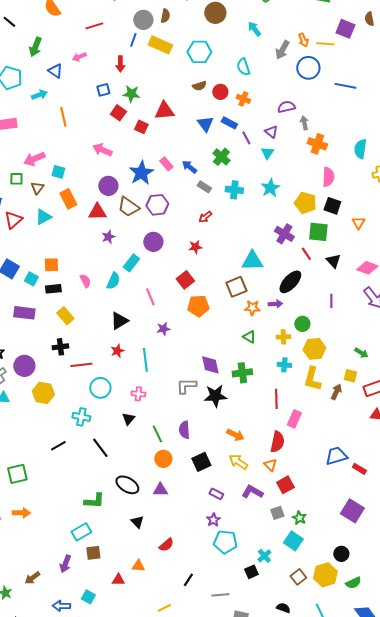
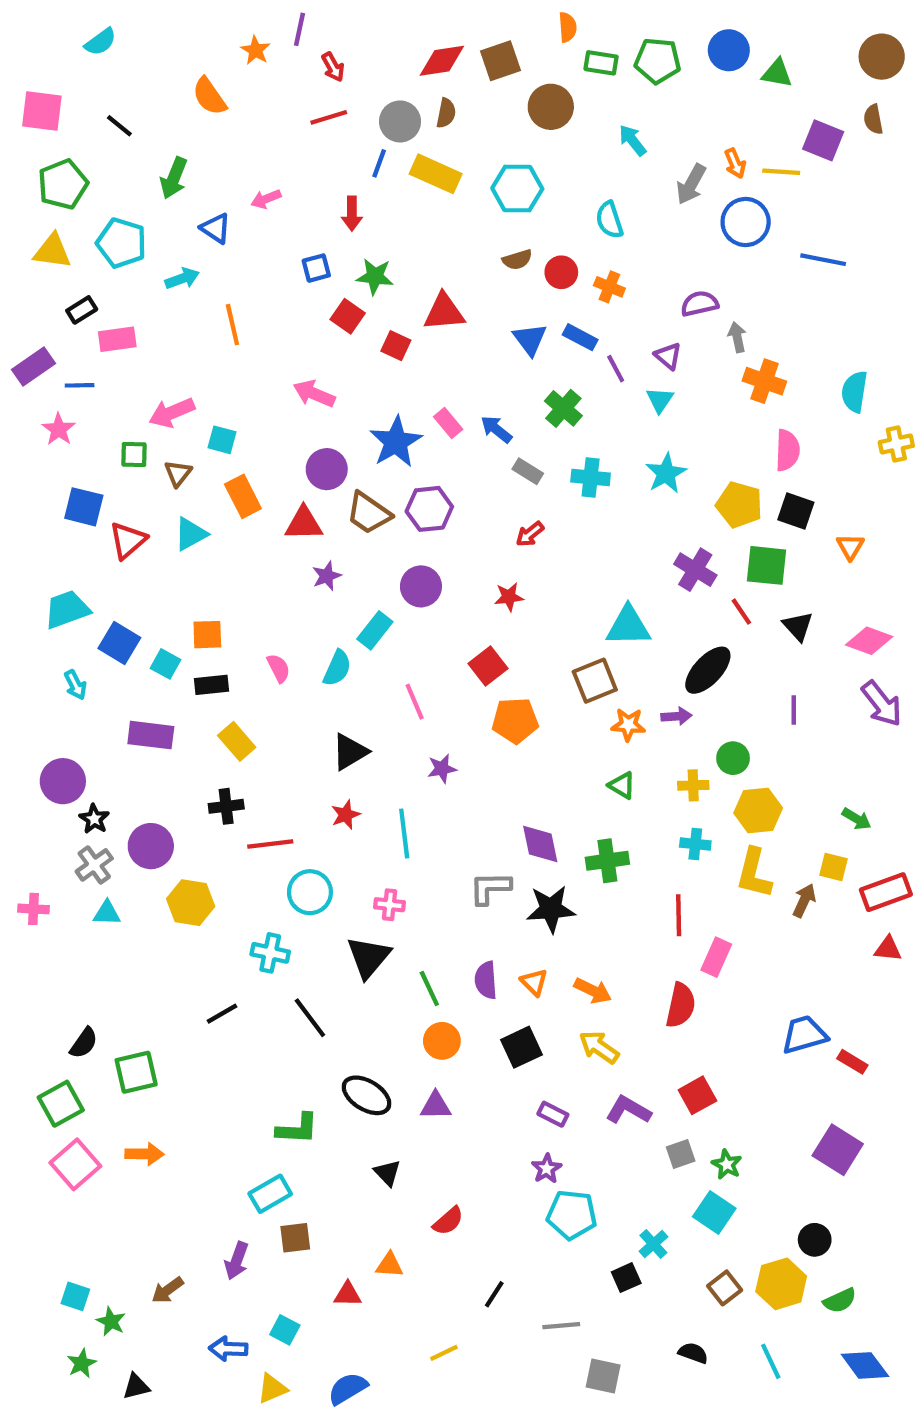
red line: (94, 26) -> (329, 117), moved
black triangle: (128, 419) -> (369, 957), size x1.6
orange triangle: (270, 465) -> (534, 982), moved

